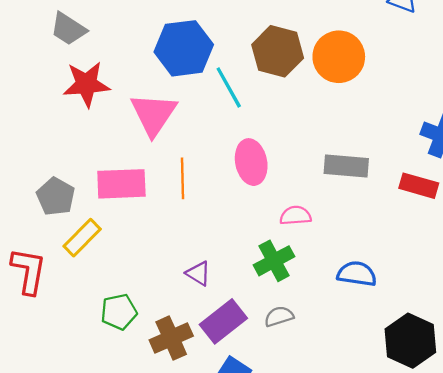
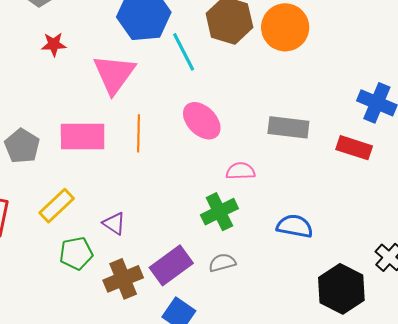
red star: (86, 84) -> (54, 44), size x0.6
pink ellipse: (251, 162) -> (202, 121), turned -36
yellow rectangle: (82, 238) -> (57, 206), moved
purple triangle: (198, 273) -> (114, 223), moved

